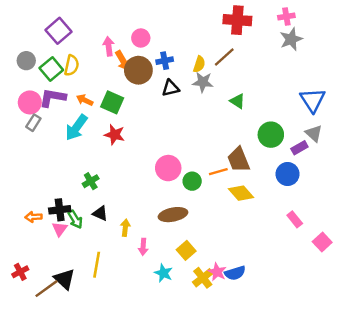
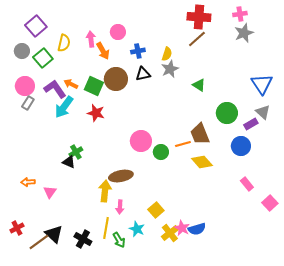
purple square: (58, 31) -> (36, 26), moved
brown line: (224, 57) -> (197, 39), moved
yellow semicircle: (72, 65) -> (64, 43), moved
brown circle: (138, 70) -> (116, 79), moved
gray star: (203, 82) -> (170, 69), turned -30
purple L-shape: (52, 98) -> (55, 89), moved, turned 45
black cross: (60, 210) -> (83, 239), moved, turned 36
black triangle: (100, 213) -> (69, 162), moved
brown ellipse: (173, 215) -> (121, 176), moved
green arrow: (75, 219) -> (119, 240), moved
yellow arrow: (125, 228) -> (105, 191), size x1.5
yellow line: (97, 265) -> (106, 228), moved

